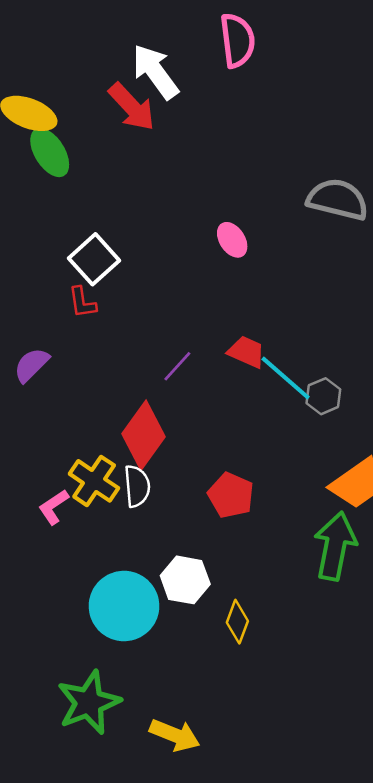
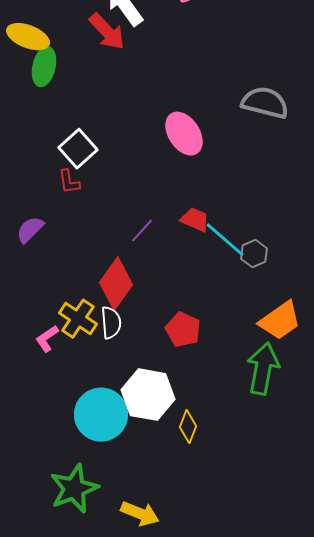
green ellipse: (50, 152) -> (44, 67), turned 45
pink ellipse: (232, 240) -> (184, 134), size x1.6
white hexagon: (185, 580) -> (148, 395), size x1.4

